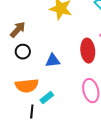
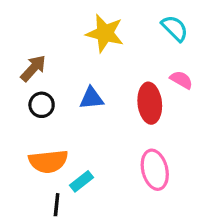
blue triangle: (53, 61) -> (92, 98), moved

